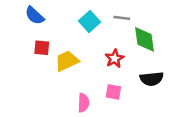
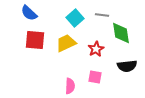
red square: (42, 48) -> (35, 40), size x1.5
yellow trapezoid: (67, 61) -> (66, 43), moved

